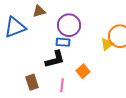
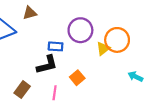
purple circle: (69, 25) -> (80, 30), moved
brown rectangle: (32, 82) -> (22, 90), turned 56

